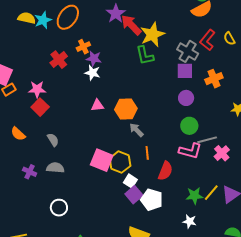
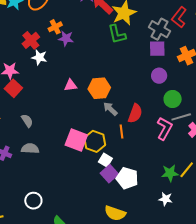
white star: (92, 73) -> (39, 57), moved
green circle: (189, 126) -> (173, 99), moved
pink L-shape: (190, 151) -> (165, 128), turned -75
red semicircle: (165, 171) -> (135, 113), moved
white circle: (59, 208) -> (33, 201), moved

